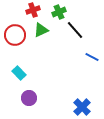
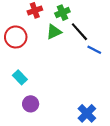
green triangle: (41, 30) -> (54, 32), moved
blue line: (92, 57) -> (94, 50), moved

